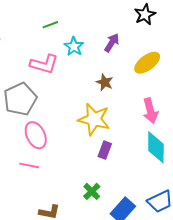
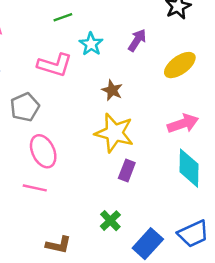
brown star: (105, 82) -> (112, 90), moved
gray pentagon: (20, 99) -> (25, 107), size x0.7
pink arrow: (150, 111) -> (183, 123), turned -95

